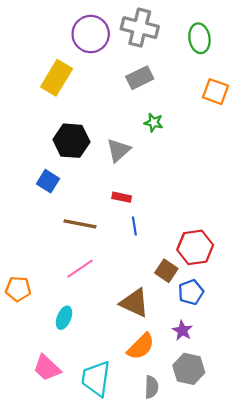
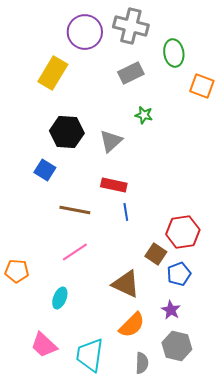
green ellipse: (199, 38) -> (174, 53), moved
red rectangle: (122, 197) -> (114, 185), size x1.4

